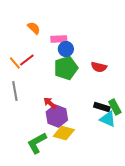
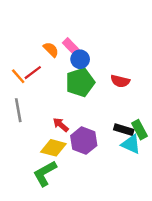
orange semicircle: (34, 28) -> (51, 50), moved
pink rectangle: (59, 39) -> (72, 47), turned 49
purple hexagon: (57, 116) -> (84, 141), moved
yellow diamond: (64, 133) -> (53, 148), moved

